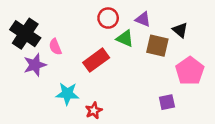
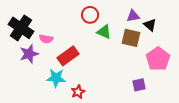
purple triangle: (143, 19) -> (133, 16), moved, turned -32
pink semicircle: (55, 47) -> (46, 39), turned -56
red rectangle: (96, 60) -> (68, 56), moved

